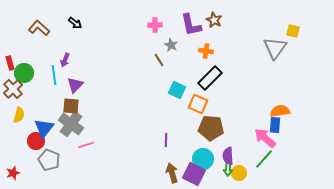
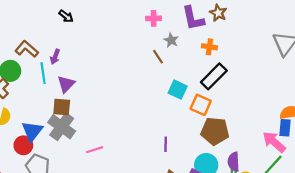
brown L-shape: (39, 28) -> (27, 49), moved
pink line: (86, 145) -> (95, 150), moved

